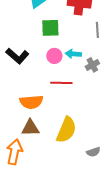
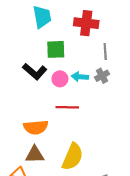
black L-shape: (17, 56) -> (35, 72), moved
gray cross: (92, 65) -> (102, 76), moved

